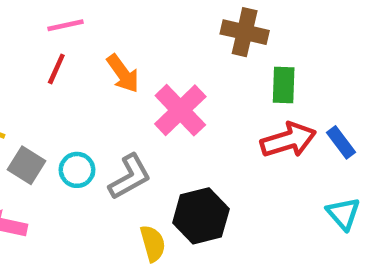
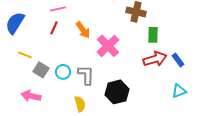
gray L-shape: (130, 177) -> (86, 75), turned -60
cyan triangle: (343, 214) -> (179, 91), turned 49
yellow semicircle: (153, 243) -> (80, 104), moved

